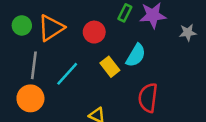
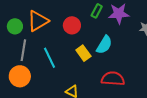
green circle: (22, 25) -> (15, 26), moved
cyan line: (67, 74) -> (49, 58), turned -70
red semicircle: (148, 98) -> (113, 79), turned 85

